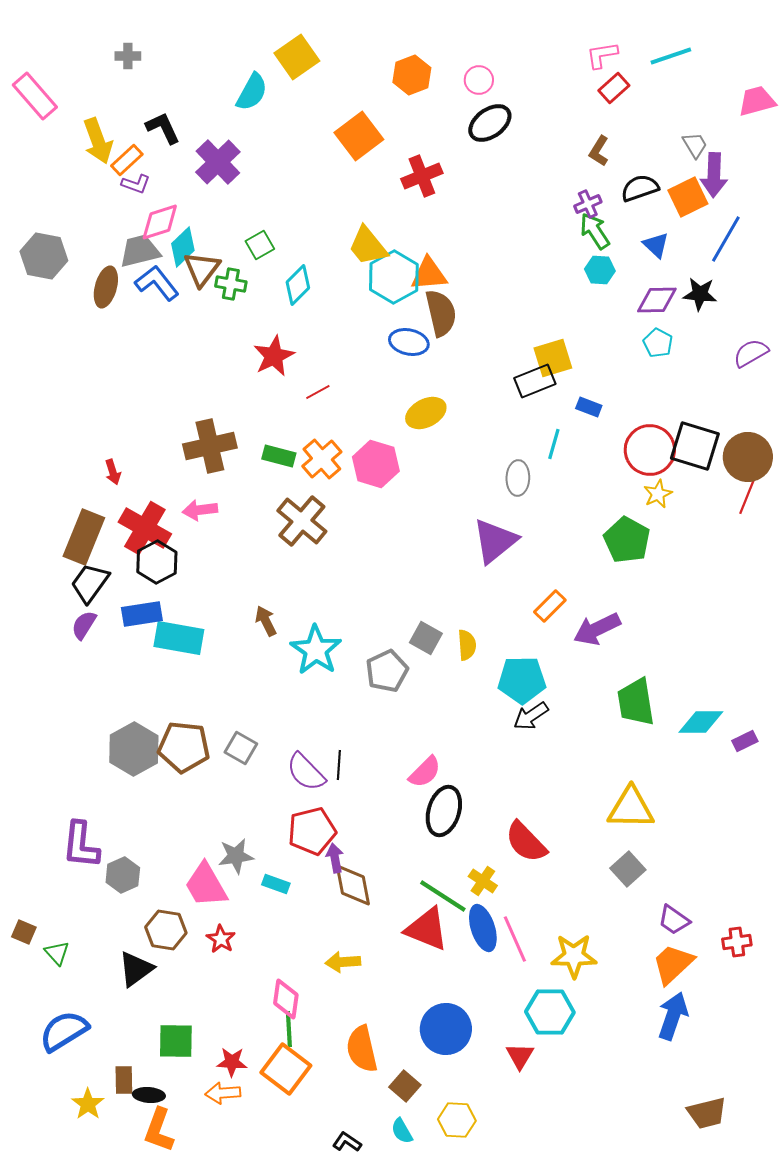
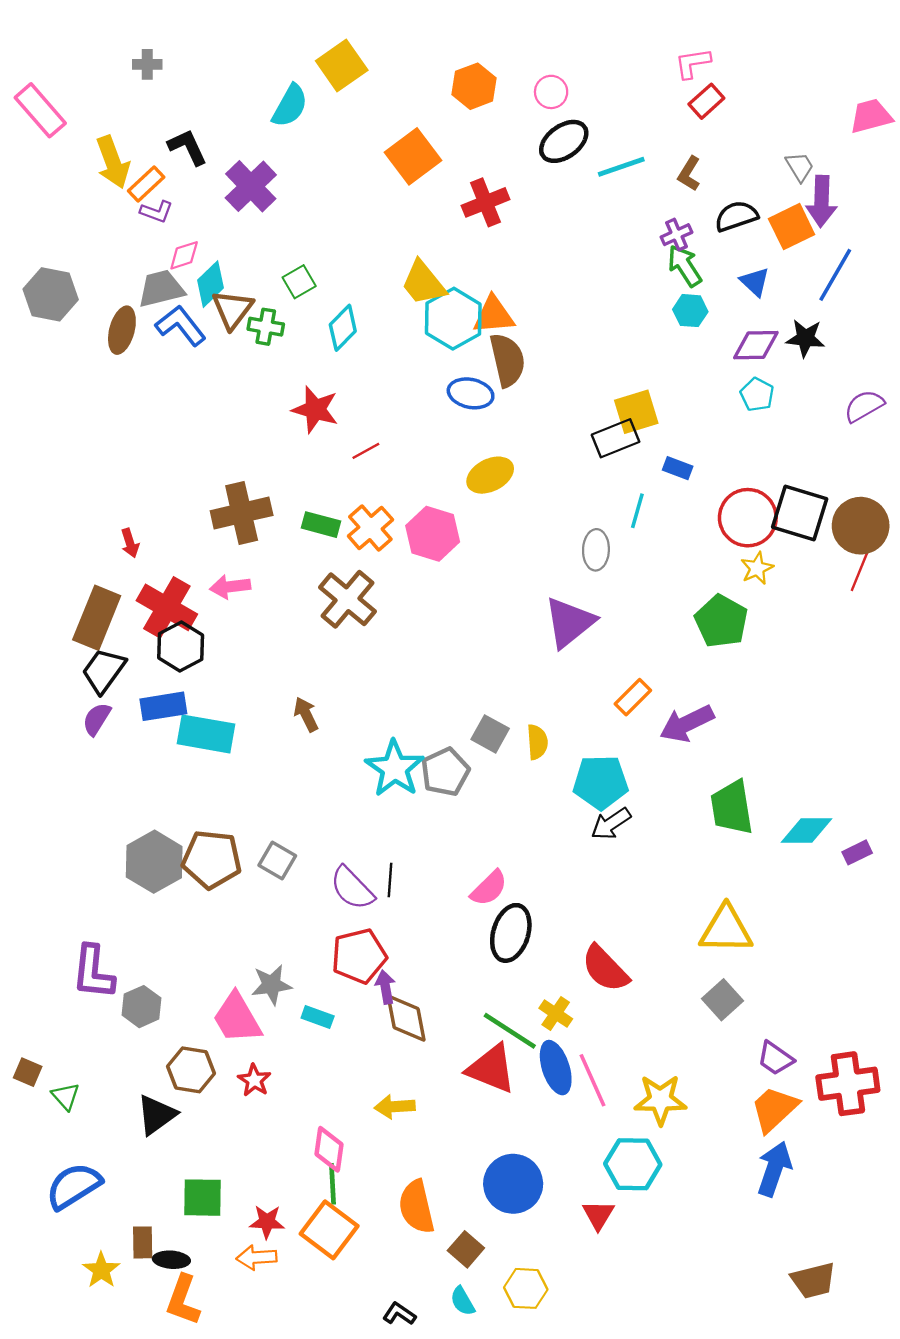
cyan line: (671, 56) -> (621, 167), moved
pink diamond: (160, 222) -> (184, 255), size x0.7
red star: (274, 356) -> (315, 409), turned -30
cyan star: (316, 650) -> (395, 768), moved
red cross: (737, 942) -> (848, 1084), size x1.8

